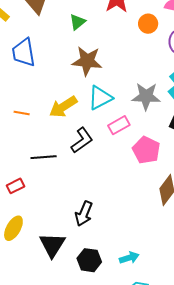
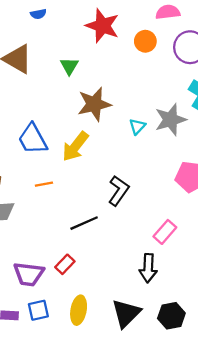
blue trapezoid: (24, 52) -> (33, 139), moved
cyan triangle: (100, 98) -> (137, 126), moved, size x0.6
yellow arrow: (63, 107) -> (75, 146), moved
pink rectangle: (119, 125) -> (165, 232), moved
black triangle: (52, 245) -> (126, 313), turned 32

